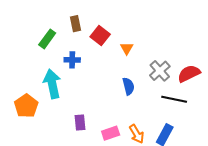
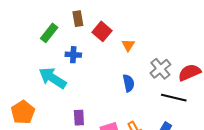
cyan arrow: (52, 84) -> (53, 78), turned -48
orange pentagon: (26, 106) -> (23, 112), moved

